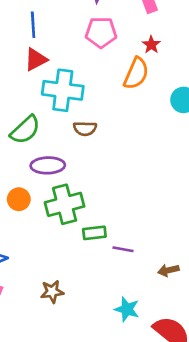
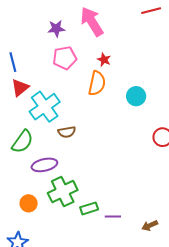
cyan cross: (63, 90) -> (45, 107), turned -32
orange circle: (19, 199) -> (29, 203), moved

